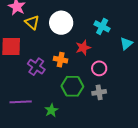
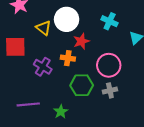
yellow triangle: (32, 22) -> (44, 28), moved
red star: (83, 48) -> (81, 41), moved
pink circle: (99, 68) -> (109, 65), size x1.5

